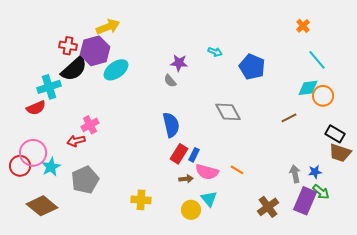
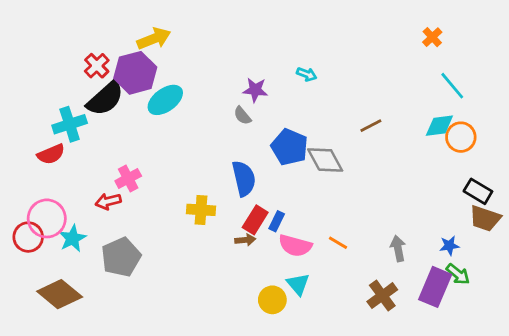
red cross: (68, 46) -> (97, 66), turned 36
blue pentagon: (252, 67) -> (289, 147), moved
brown line: (289, 118) -> (371, 126), moved
gray arrow: (295, 174) -> (398, 248), moved
brown arrow: (186, 179) -> (245, 240), moved
yellow cross: (141, 200) -> (201, 210), moved

